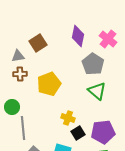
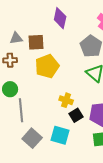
purple diamond: (78, 36) -> (60, 18), moved
brown square: (38, 43) -> (36, 42), moved, turned 30
brown cross: (20, 74) -> (10, 60), moved

